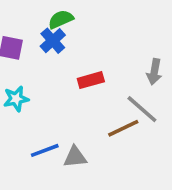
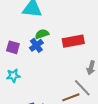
red rectangle: (91, 80) -> (73, 41), moved, size x1.5

